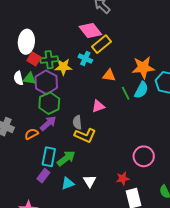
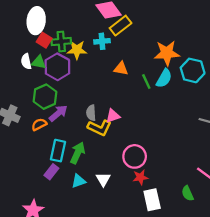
cyan cross: (85, 59) -> (102, 41), turned -32
orange triangle: (109, 75) -> (121, 69), moved
green hexagon: (49, 103) -> (45, 97), moved
pink triangle: (98, 106) -> (113, 116), moved
pink circle: (144, 156) -> (135, 156), moved
green arrow: (66, 158) -> (78, 153), turned -30

